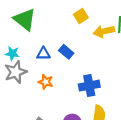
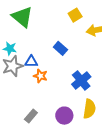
blue triangle: (43, 54) -> (31, 62), moved
blue cross: (89, 86) -> (81, 80), turned -30

